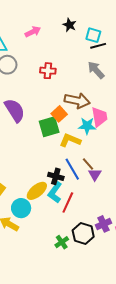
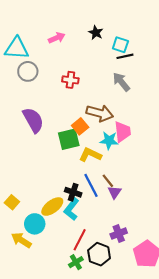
red line: (68, 203) -> (80, 240), moved
purple cross: (103, 224) -> (119, 234), moved

